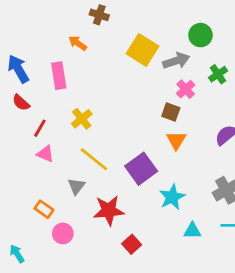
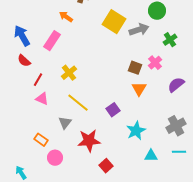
pink rectangle: (59, 76) -> (52, 41), turned 42
pink cross: (186, 89) -> (155, 63), moved
purple square: (141, 169) -> (113, 110), size x0.6

